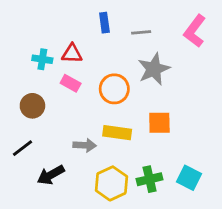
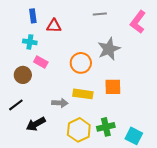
blue rectangle: (104, 23) -> (33, 16), moved
gray line: (141, 32) -> (100, 14), moved
red triangle: (72, 54) -> (54, 26), moved
pink rectangle: (71, 83) -> (41, 62), moved
cyan square: (189, 178) -> (134, 136), moved

